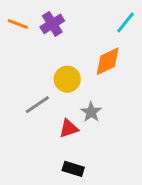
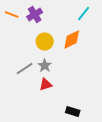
yellow circle: (67, 79) -> (45, 42), moved
gray star: (91, 112) -> (45, 66), moved
black rectangle: (73, 169) -> (73, 112), moved

